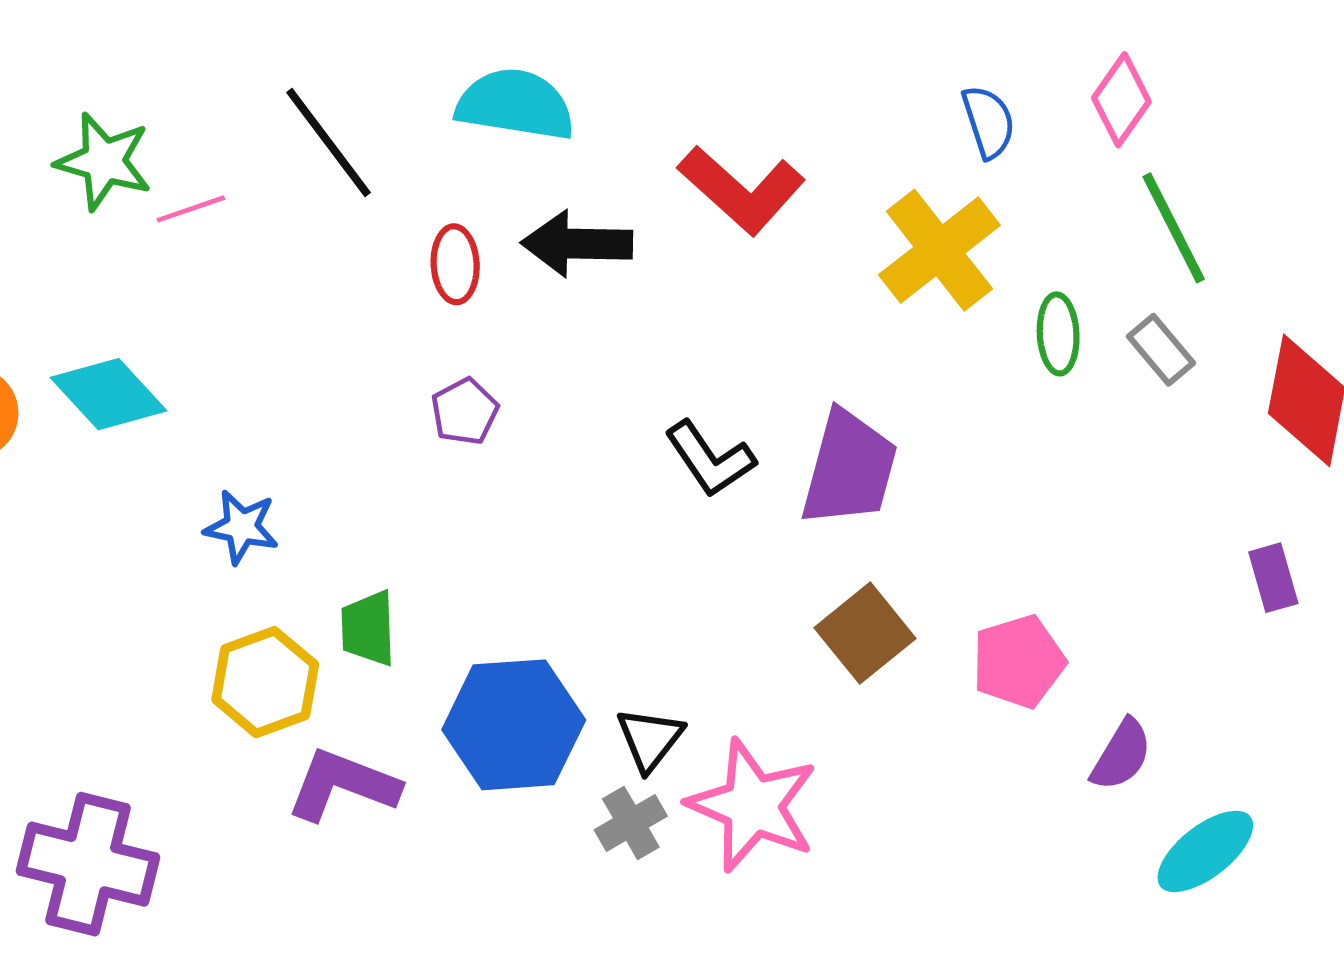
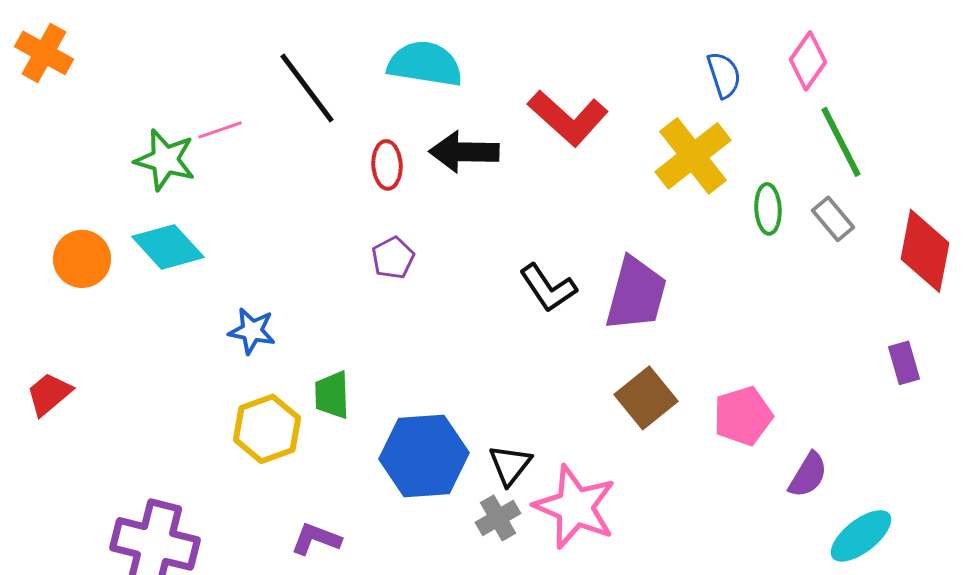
green star: (104, 161) -> (165, 160), moved
purple L-shape: (343, 785) -> (316, 539), moved, size x0.7

